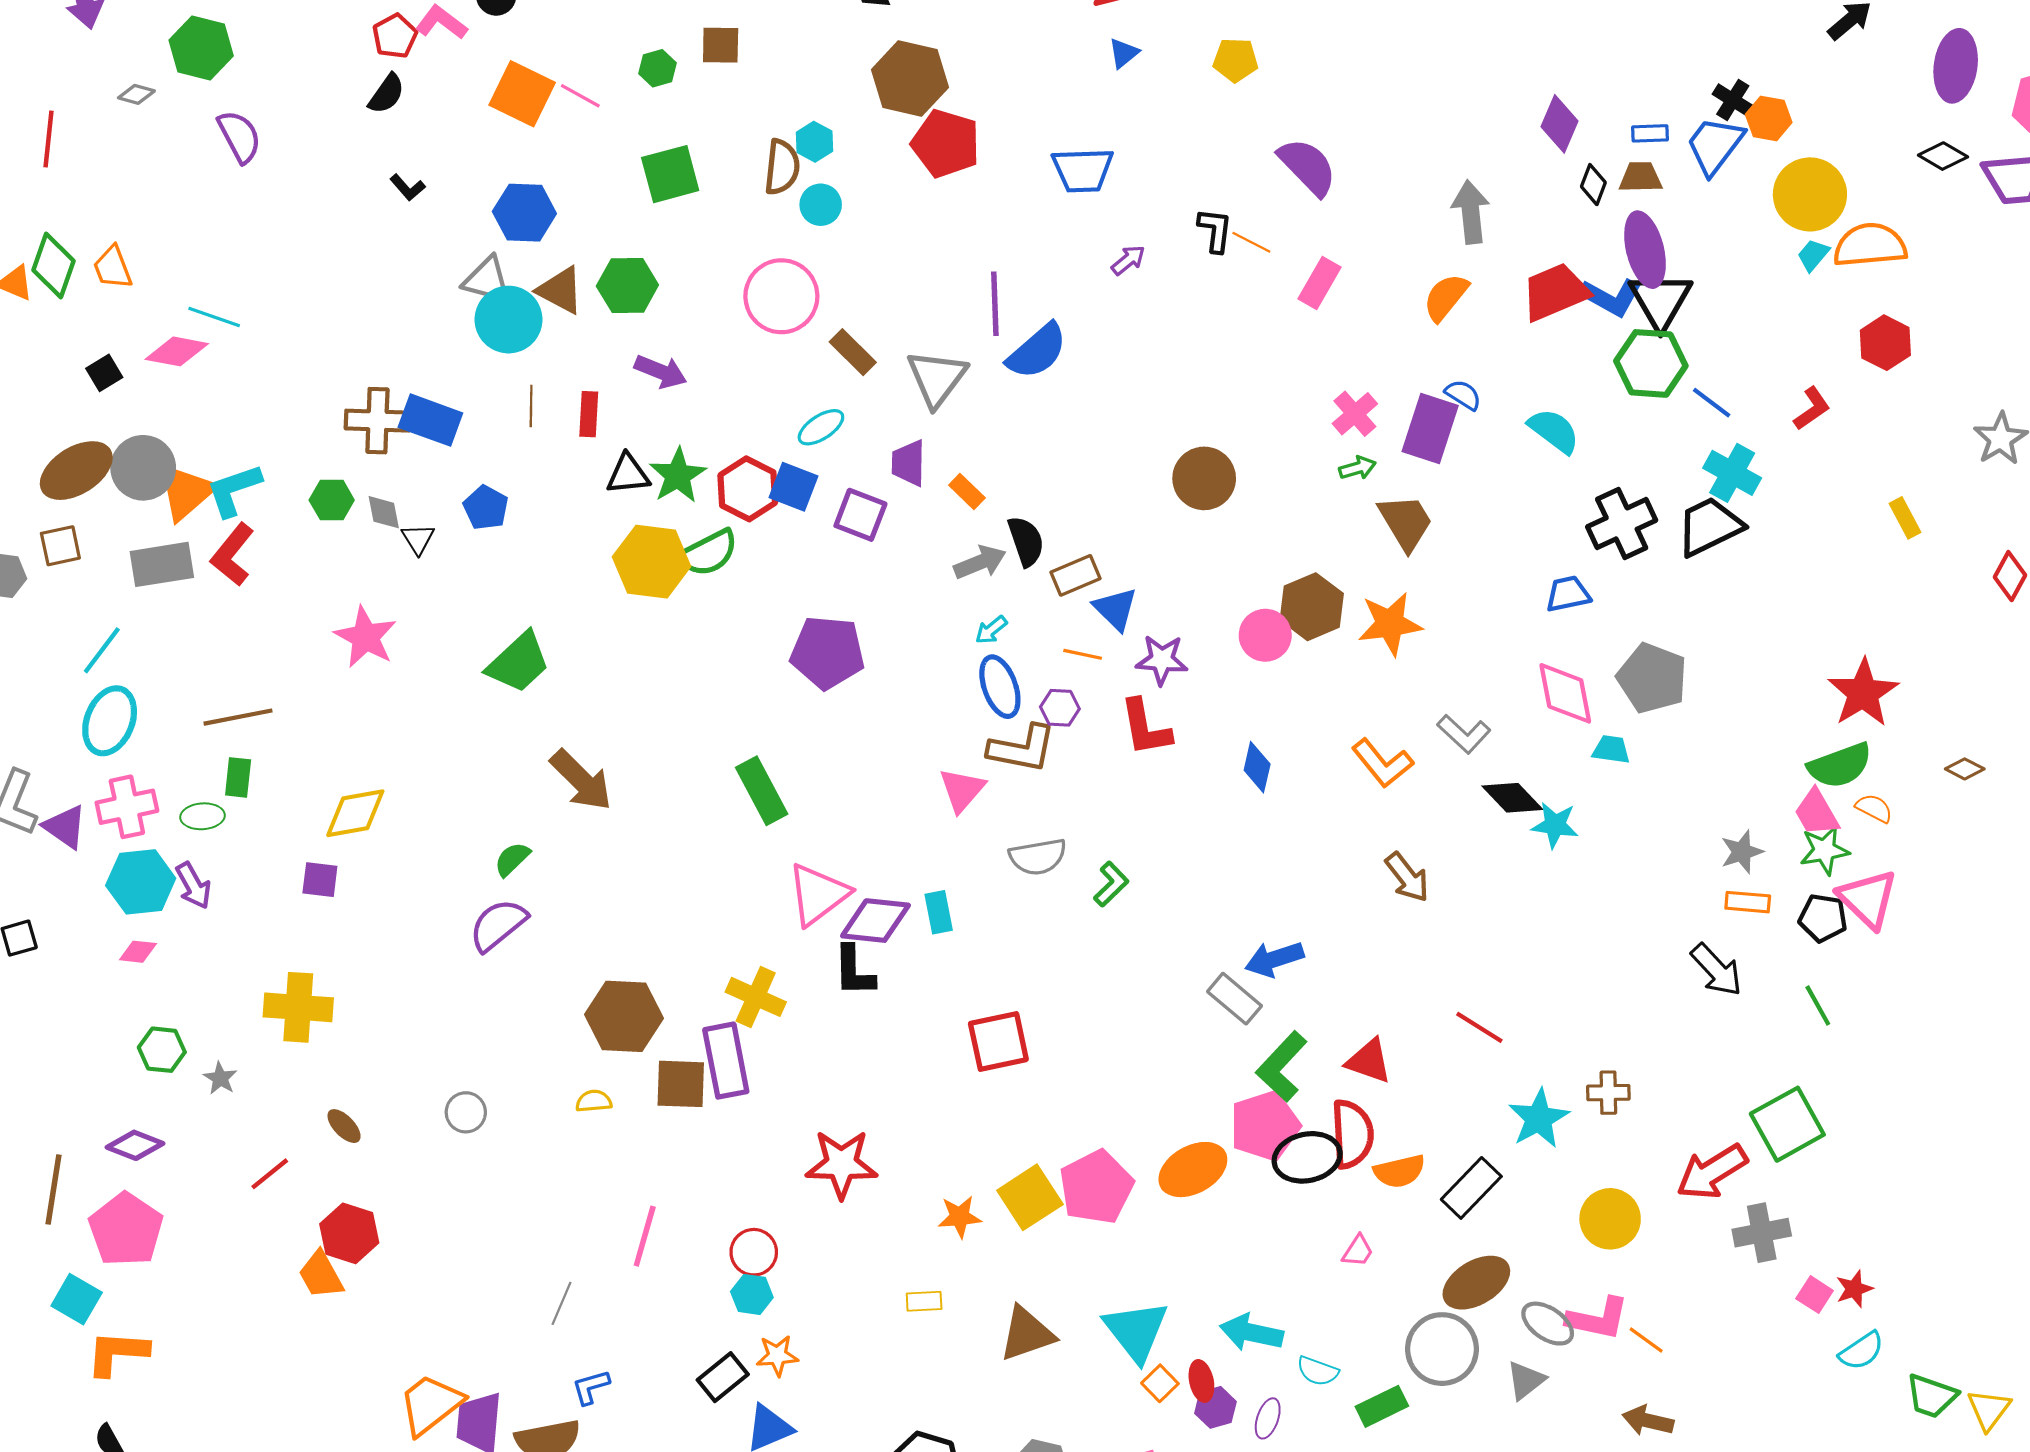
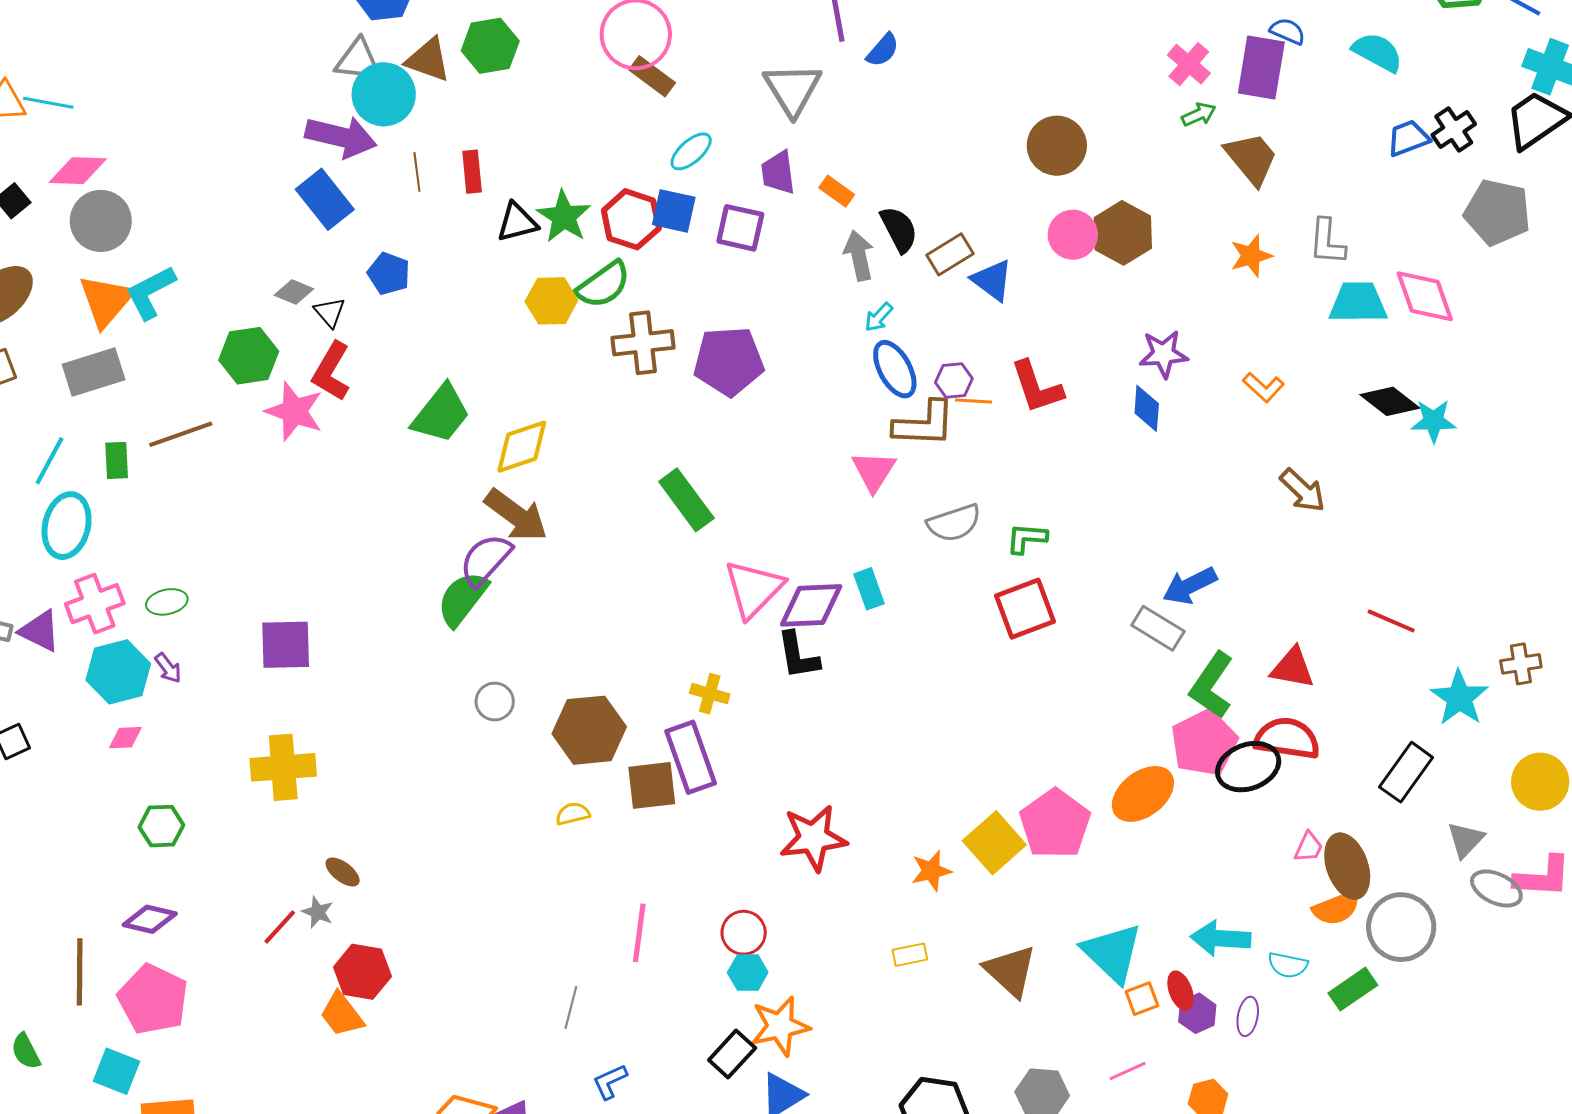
cyan line: (214, 317) -> (48, 103), moved
blue semicircle: (1037, 351) -> (883, 50), size x0.6
brown rectangle: (853, 352) -> (652, 76), moved
purple arrow: (661, 372) -> (341, 137), moved, size x1.4
blue rectangle: (430, 420) -> (325, 199), turned 40
brown cross: (377, 421) -> (643, 343), moved
gray circle: (143, 468) -> (101, 221), moved
green hexagon: (332, 500) -> (249, 356), moved, size x1.4
gray diamond: (384, 512) -> (294, 292), turned -48
black cross: (1622, 523) -> (1454, 130), size x0.7
red L-shape: (232, 555) -> (331, 371), moved
yellow hexagon: (652, 562) -> (551, 301), size x0.7
gray arrow: (980, 562) -> (859, 256), turned -72
blue trapezoid: (1568, 594) -> (1408, 138), moved
brown hexagon: (1312, 607) -> (1123, 233), moved
orange star: (1390, 624) -> (1251, 256), size x0.7
pink circle: (1265, 635) -> (1073, 235), moved
orange line: (1083, 654) -> (974, 401), moved
purple star: (1162, 660) -> (1163, 354), moved
gray pentagon: (1652, 678) -> (1497, 212), moved
brown line: (238, 717) -> (181, 434), moved
gray L-shape: (1464, 734) -> (1327, 242), moved, turned 60
cyan trapezoid: (1611, 750) -> (1358, 303), moved, size x1.6
orange L-shape: (1382, 763) -> (1263, 387), size x0.7
green rectangle: (238, 777) -> (117, 460), moved
yellow diamond: (355, 813) -> (522, 447), moved
green semicircle: (512, 859) -> (463, 599), size x1.6
purple square: (320, 880) -> (286, 645), size x1.5
green L-shape: (1111, 884) -> (1027, 538), turned -123
purple arrow: (193, 886) -> (168, 668), size x0.7
purple semicircle: (498, 925) -> (486, 560), moved
yellow cross: (756, 997) -> (710, 694), size x0.7
red square: (998, 1041) -> (1025, 609), moved
gray star: (220, 1078) -> (318, 912), moved
gray circle: (466, 1112) -> (495, 702), moved
red semicircle: (1352, 1134) -> (1287, 738), turned -70
orange semicircle: (1399, 1171) -> (1336, 908), moved
brown ellipse: (1476, 1283) -> (1347, 866), moved, turned -70
brown triangle: (1027, 1334) -> (1010, 971), turned -50
orange star: (777, 1356) -> (780, 1026), size x1.5
gray triangle: (1526, 1380) -> (1466, 840), moved
orange square: (1160, 1383) -> (1142, 999), turned 32

